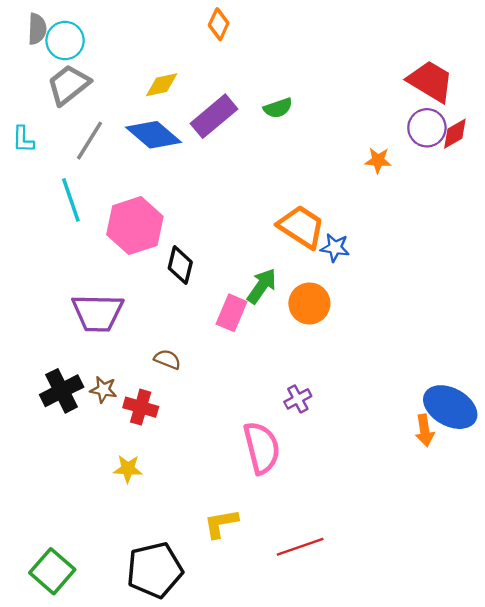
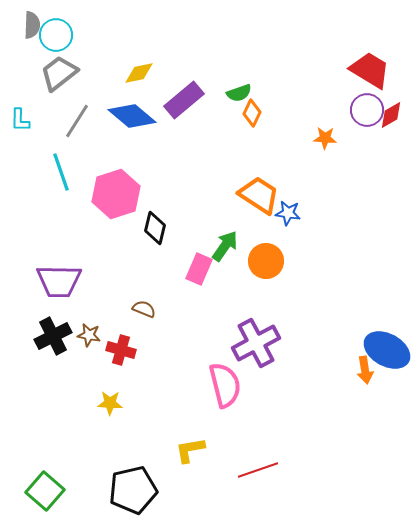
orange diamond: (219, 24) -> (252, 113), moved
purple trapezoid: (98, 313) -> (59, 281), moved
purple cross: (298, 399) -> (256, 343), size x2.0

